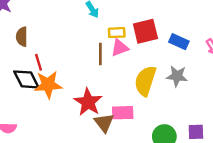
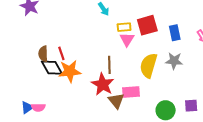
brown semicircle: (22, 37) -> (43, 54), moved
blue rectangle: (179, 42) -> (175, 33), turned 56
pink triangle: (120, 48) -> (127, 39), turned -35
brown line: (100, 54) -> (109, 65), moved

